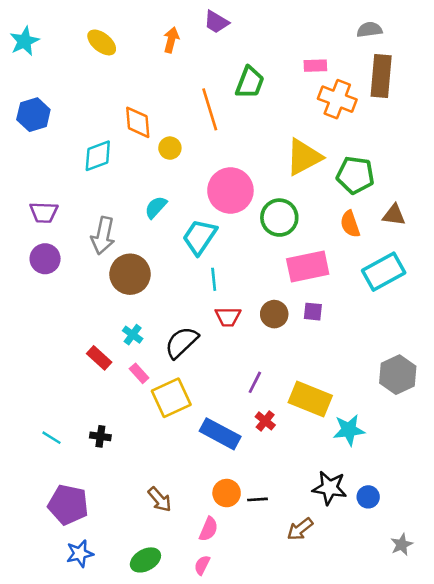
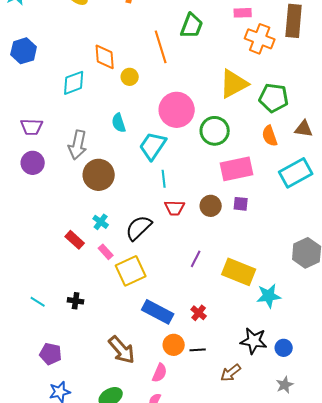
cyan semicircle: (156, 207) -> (119, 123), turned -60
red cross: (265, 421) -> (199, 313), moved
blue rectangle: (220, 434) -> (158, 312), moved
brown arrow: (160, 499) -> (122, 350), size x1.4
purple pentagon: (68, 505) -> (51, 354), size x0.7
gray star: (402, 545) -> (285, 385), moved

